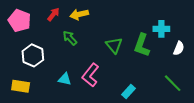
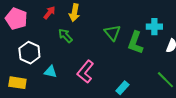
yellow arrow: (79, 14) -> (74, 13), turned -66
green triangle: (114, 45) -> (112, 33), moved
cyan triangle: (65, 79) -> (50, 72), moved

